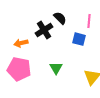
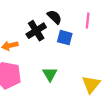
blue square: (79, 39) -> (65, 38), moved

